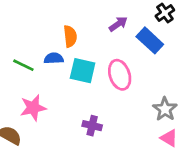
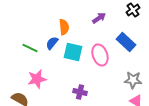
blue rectangle: (150, 40) -> (126, 42), moved
blue semicircle: (54, 58) -> (52, 43), turned -48
gray star: (165, 109) -> (133, 80), turned -30

